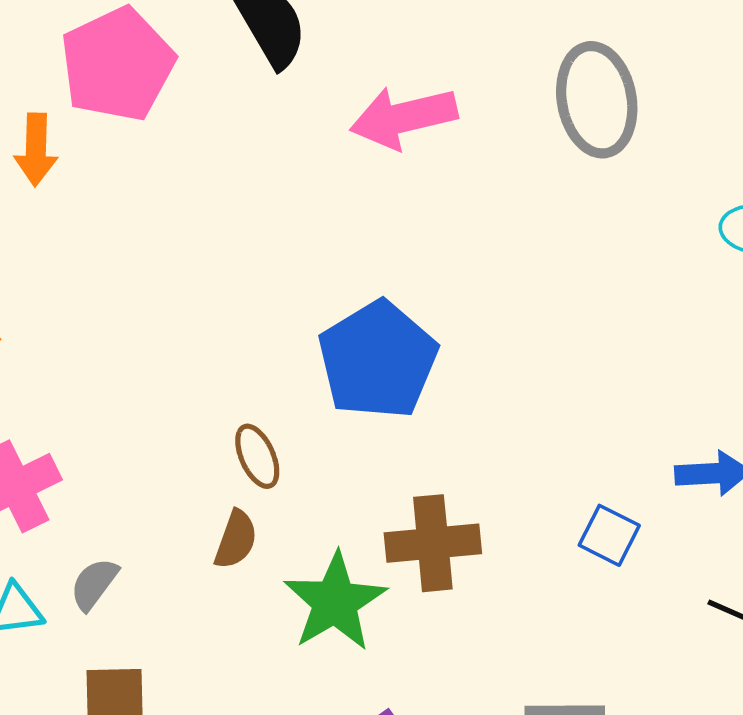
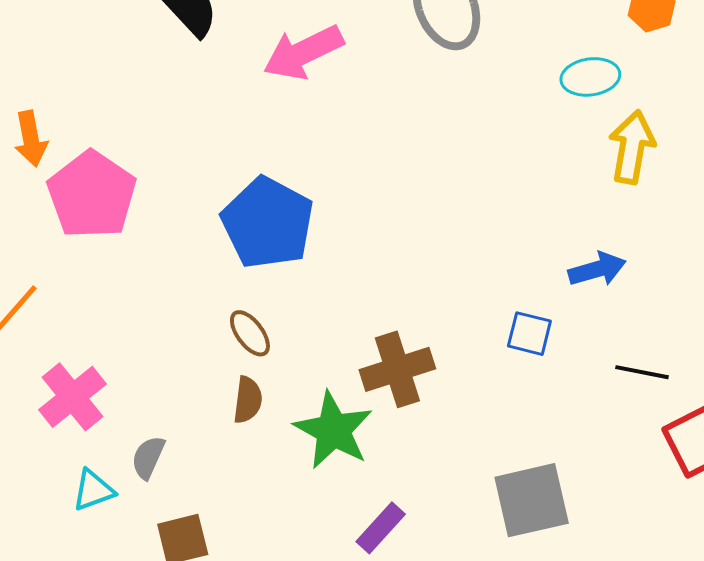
pink pentagon: (117, 64) -> (92, 195), moved
blue pentagon: (378, 360) -> (268, 223), moved

